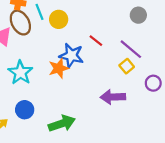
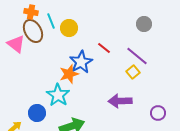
blue star: (71, 56) -> (81, 62), turned 30
cyan star: (20, 73) -> (58, 95), moved
purple circle: (153, 83) -> (158, 113), moved

